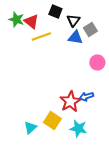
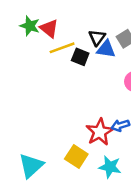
black square: (55, 11) -> (80, 57), moved
black triangle: (73, 20) -> (97, 38), moved
cyan triangle: (30, 127) -> (31, 166), moved, size x1.5

